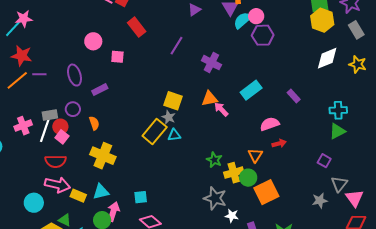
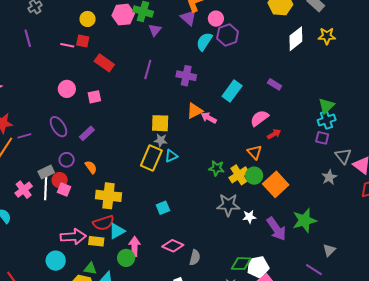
cyan semicircle: (242, 20) -> (204, 42), moved
cyan cross: (338, 110) -> (327, 120), moved
red semicircle: (56, 161) -> (104, 223), moved
cyan square: (141, 197) -> (163, 208), moved

